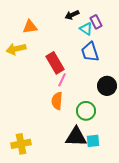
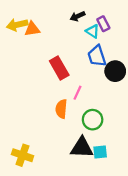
yellow arrow: (16, 49) -> (17, 25), moved
pink line: (62, 80) -> (77, 93), moved
black circle: (107, 86) -> (115, 71), moved
yellow cross: (21, 144) -> (23, 155), turned 30

